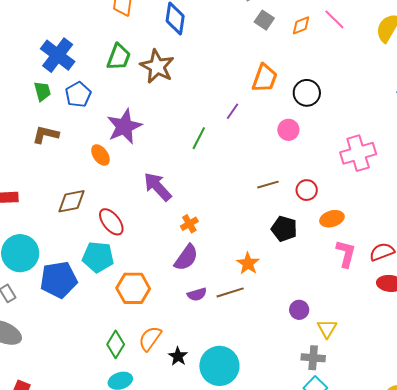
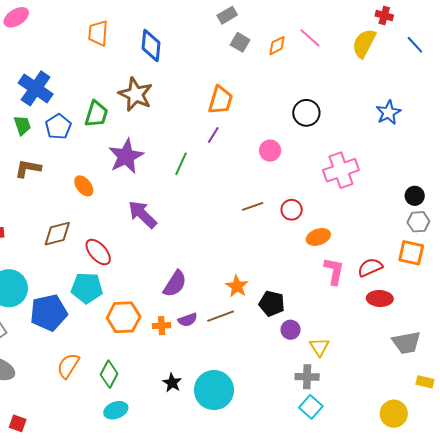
green trapezoid: (119, 57) -> (96, 114), moved
orange trapezoid: (265, 78) -> (221, 100), moved
black circle: (307, 93) -> (306, 113), moved
purple star: (124, 126) -> (126, 156), moved
orange cross: (189, 224) -> (162, 326), moved, turned 30
black pentagon: (284, 229) -> (272, 304), moved
orange semicircle: (150, 339) -> (68, 366), moved

